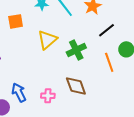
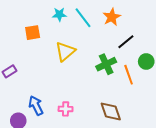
green cross: (76, 50) -> (106, 64), moved
brown diamond: (76, 86) -> (111, 111), moved

